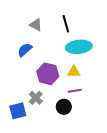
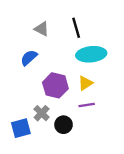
yellow triangle: (74, 72) -> (85, 83), turned -32
black circle: (64, 107) -> (64, 125), moved

